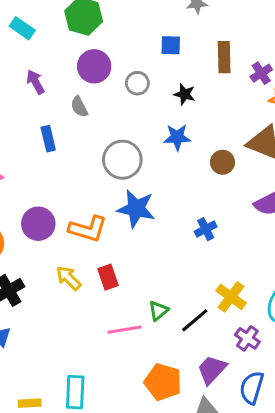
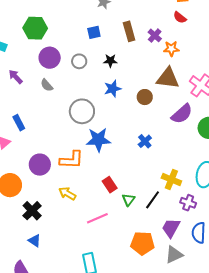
blue rectangle: (48, 139) -> (19, 123), moved
red rectangle: (108, 277) -> (110, 185), moved
pink line: (124, 330) -> (97, 218), moved

